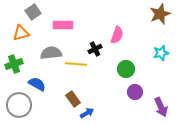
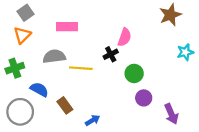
gray square: (33, 12) -> (25, 13), moved
orange triangle: (21, 33) -> (22, 35), turned -30
black cross: (95, 49) -> (111, 54), moved
cyan star: (161, 53) -> (185, 52), moved
brown rectangle: (73, 99) -> (65, 105), moved

